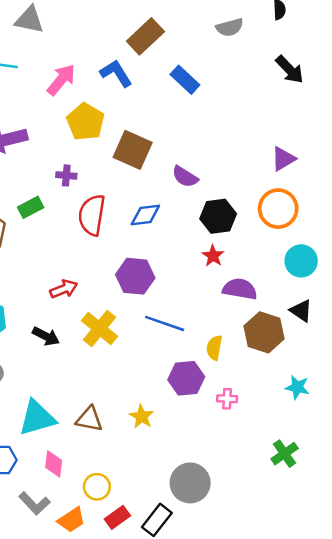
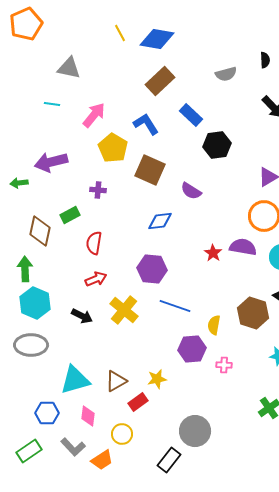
blue L-shape: (116, 73) -> (146, 124), moved
red semicircle: (92, 215) -> (94, 243), moved, size x0.7
black hexagon: (218, 216) -> (217, 145), moved
purple semicircle: (240, 289) -> (243, 247), moved
yellow star: (142, 417) -> (157, 379), turned 30
brown triangle: (89, 419) -> (116, 381), turned -40
red rectangle: (117, 517) -> (138, 402), moved

